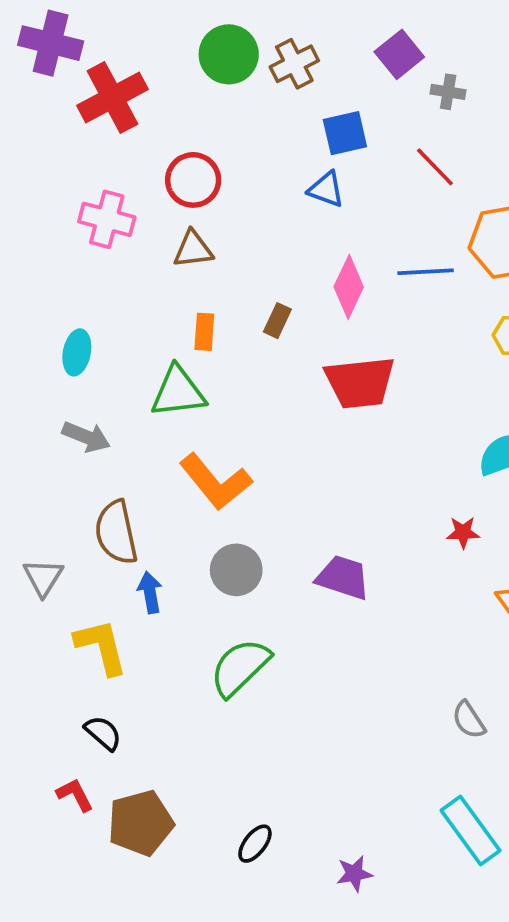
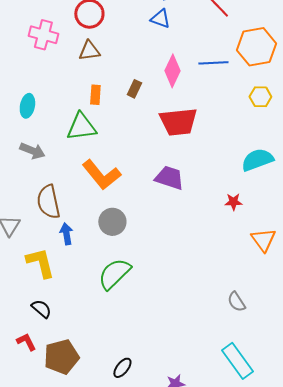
purple trapezoid: (343, 577) -> (169, 178), moved

